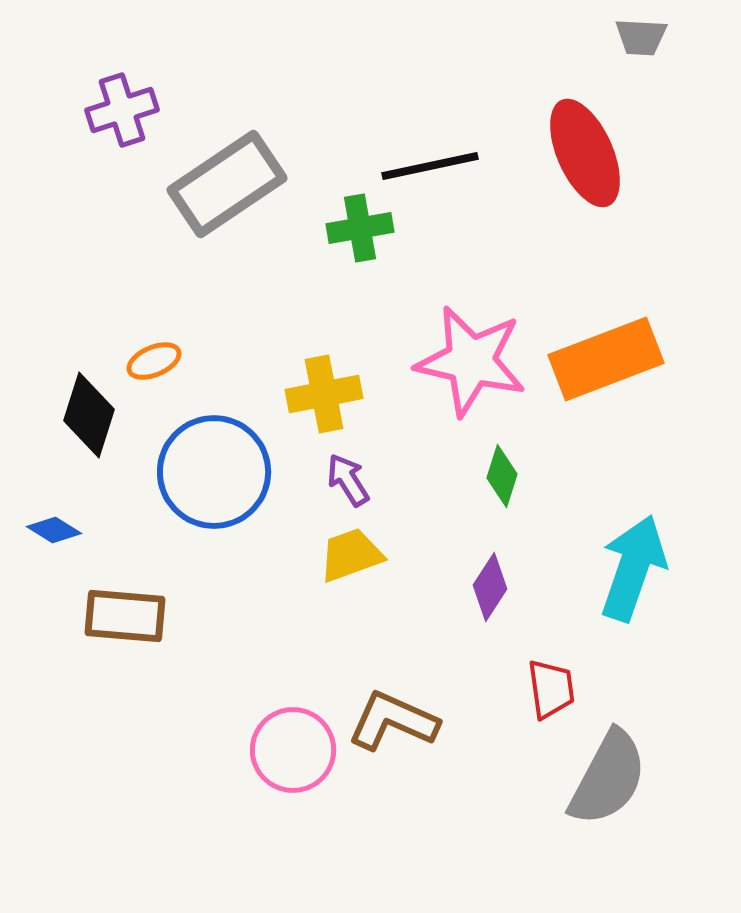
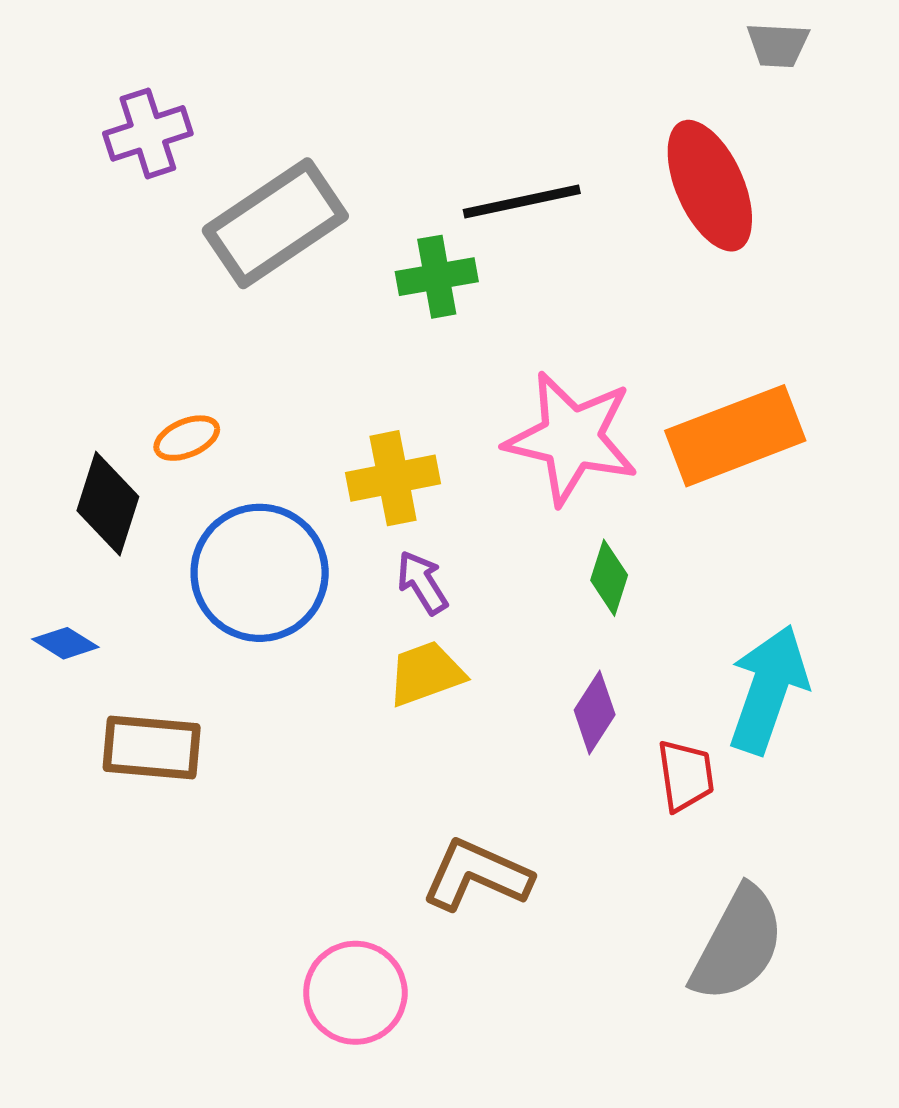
red trapezoid: (551, 689) -> (686, 776), moved
pink circle: (293, 750) -> (355, 993), moved

